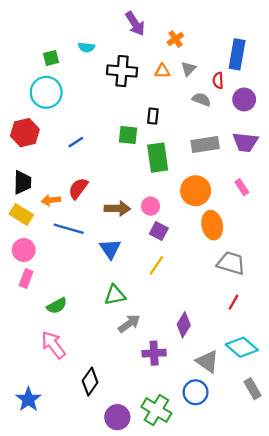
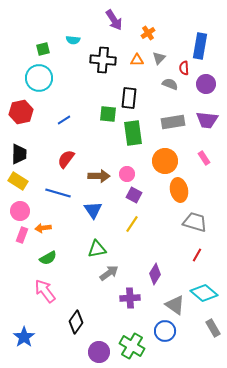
black rectangle: (153, 116) -> (129, 98), size x1.5
orange arrow: (51, 200) -> (43, 228), moved

